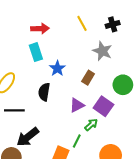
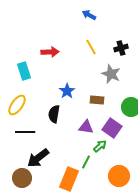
cyan rectangle: (36, 52) -> (24, 71), moved
brown rectangle: (88, 78) -> (97, 100), turned 64
purple triangle: (77, 105) -> (86, 127), turned 35

